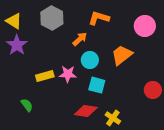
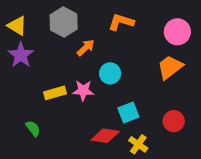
orange arrow: (80, 39) -> (86, 48), moved
orange trapezoid: (122, 55) -> (170, 67), moved
cyan square: (97, 85) -> (128, 113), moved, turned -36
red circle: (153, 90) -> (174, 121), moved

